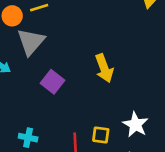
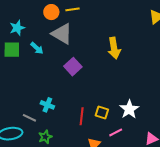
gray triangle: (31, 42) -> (62, 34), turned -50
yellow arrow: (104, 68) -> (114, 48), moved

